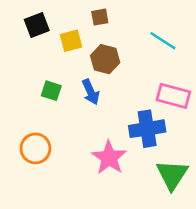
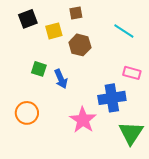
blue arrow: (91, 92) -> (61, 79), moved
pink rectangle: (173, 96) -> (132, 73), size x0.7

